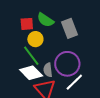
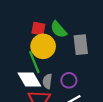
yellow circle: (35, 39) -> (43, 46), size x1.5
purple circle: (67, 64) -> (69, 80), size x0.6

